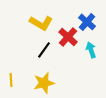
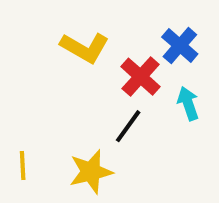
black line: (44, 50) -> (128, 126), moved

